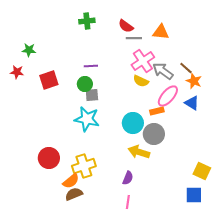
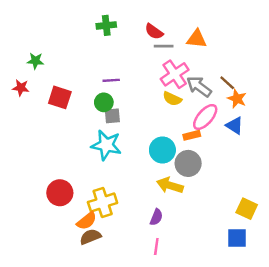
red square: (49, 80) -> (60, 97), turned 36

